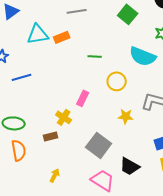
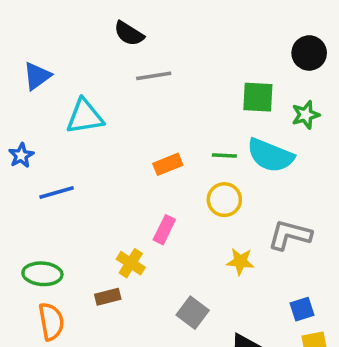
green square: (128, 14) -> (258, 97), moved, turned -36
orange rectangle: (62, 37) -> (168, 164), moved
green line: (95, 56) -> (224, 155), moved
gray square: (99, 145) -> (193, 313), size x0.7

